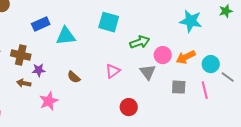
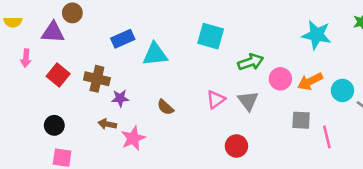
gray triangle: (148, 72) -> (248, 101), moved
brown arrow: (24, 83) -> (107, 124), moved
pink line: (205, 90) -> (327, 137), moved

